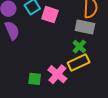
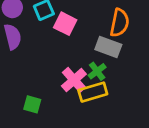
pink cross: (57, 74) -> (74, 80), moved

